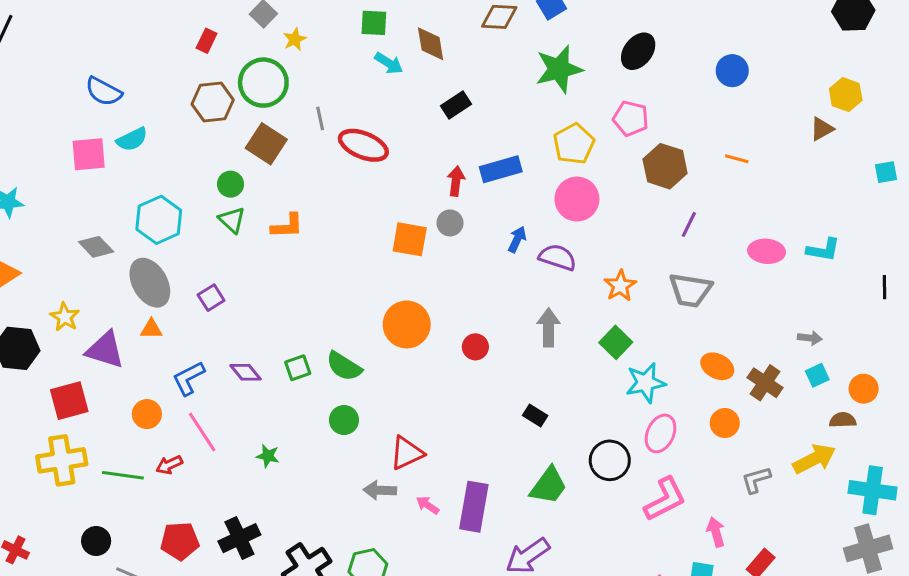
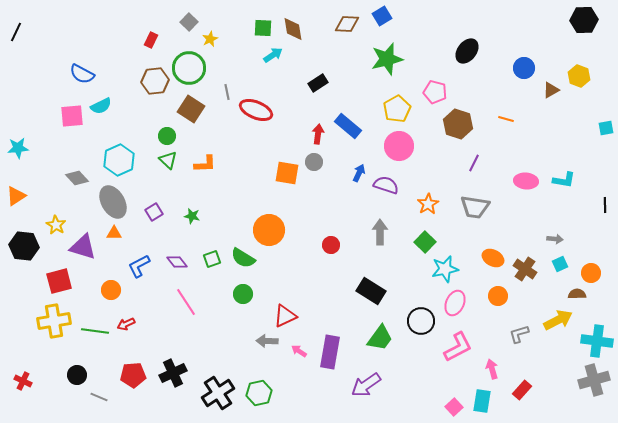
brown diamond: (431, 44) -> (293, 29), moved
black ellipse: (638, 51) -> (467, 51), moved
cyan arrow: (389, 63) -> (273, 55), turned -66
blue circle: (732, 71) -> (524, 68), moved
brown triangle: (822, 129) -> (551, 90), moved
blue rectangle: (501, 169) -> (348, 126), turned 56
orange circle: (407, 324) -> (269, 230), moved
black rectangle: (535, 416) -> (371, 291), size x1.8
pink line: (202, 432) -> (186, 302), moved
green star: (268, 456) -> (192, 216), moved

